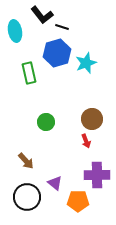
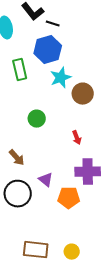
cyan star: (86, 63) -> (61, 78), moved
brown circle: (92, 119) -> (83, 94), moved

